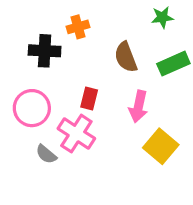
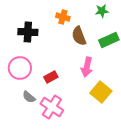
orange cross: (78, 27) -> (63, 17), moved, turned 32
red rectangle: (89, 99) -> (51, 77), moved, turned 48
pink cross: (76, 134) -> (52, 107), moved

